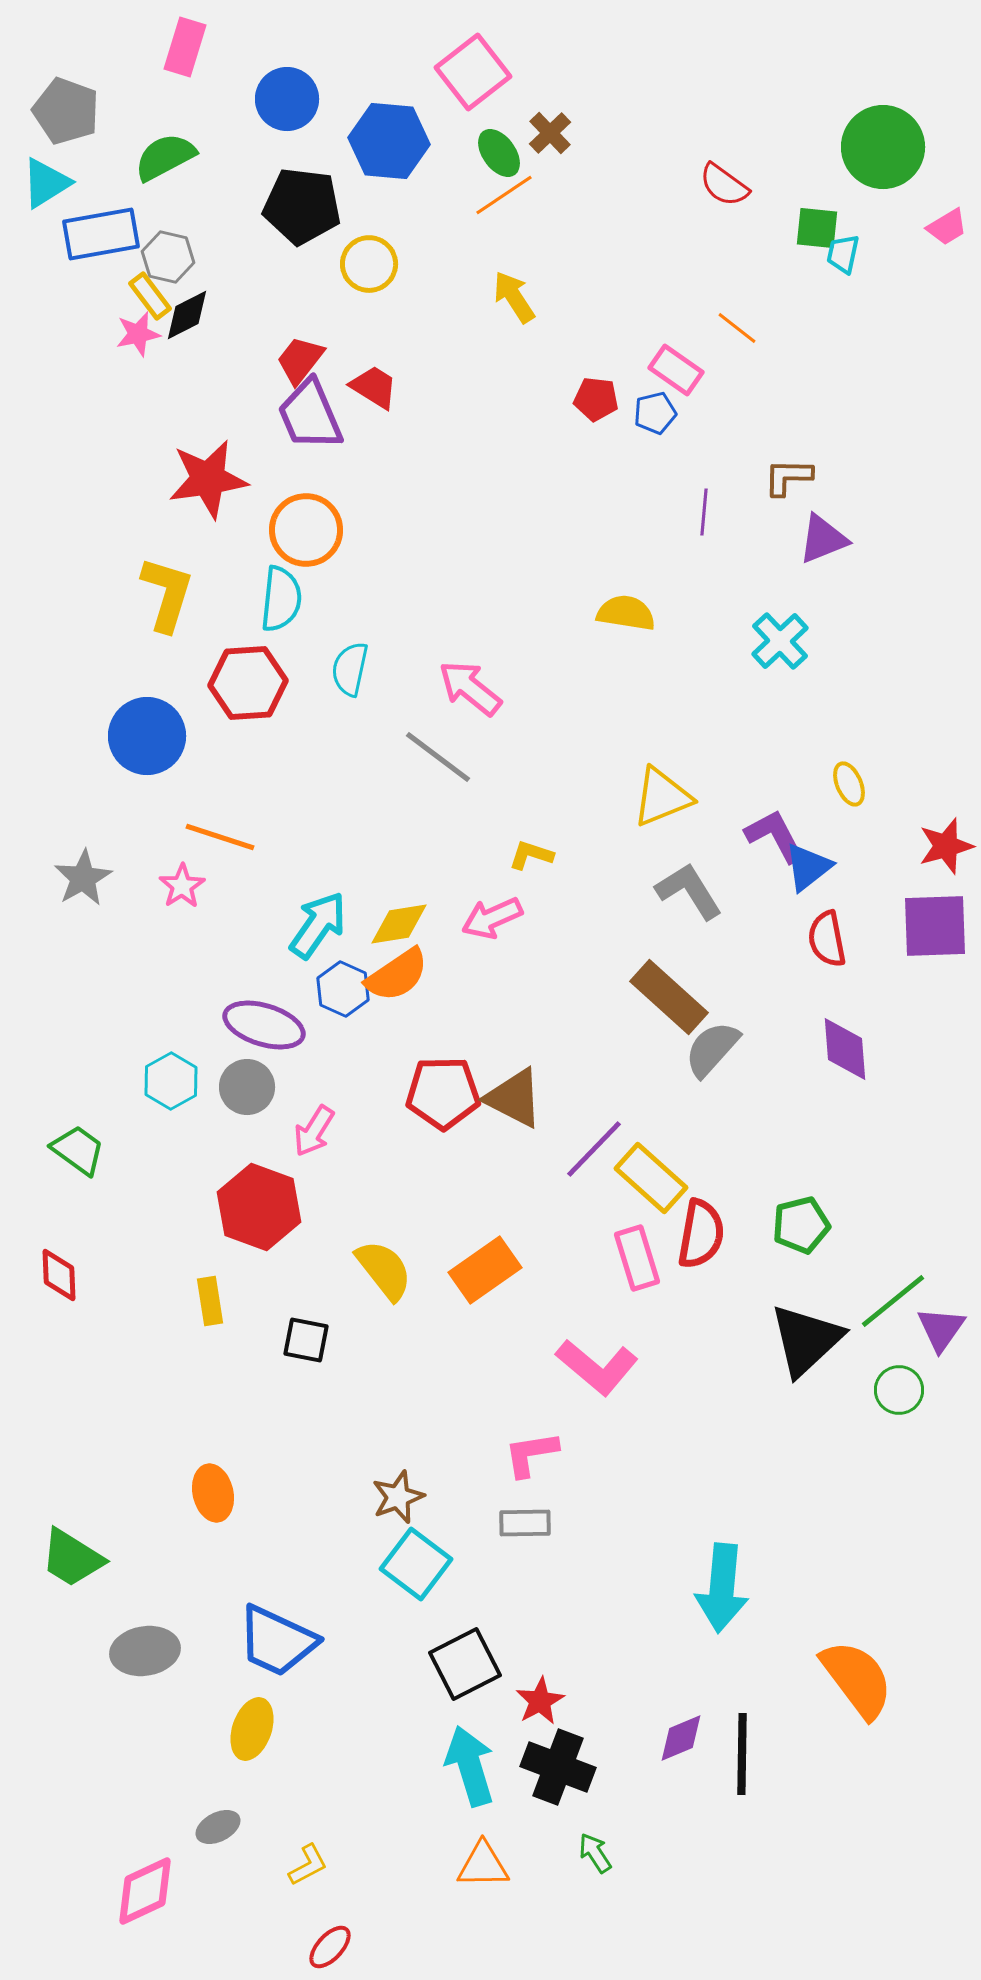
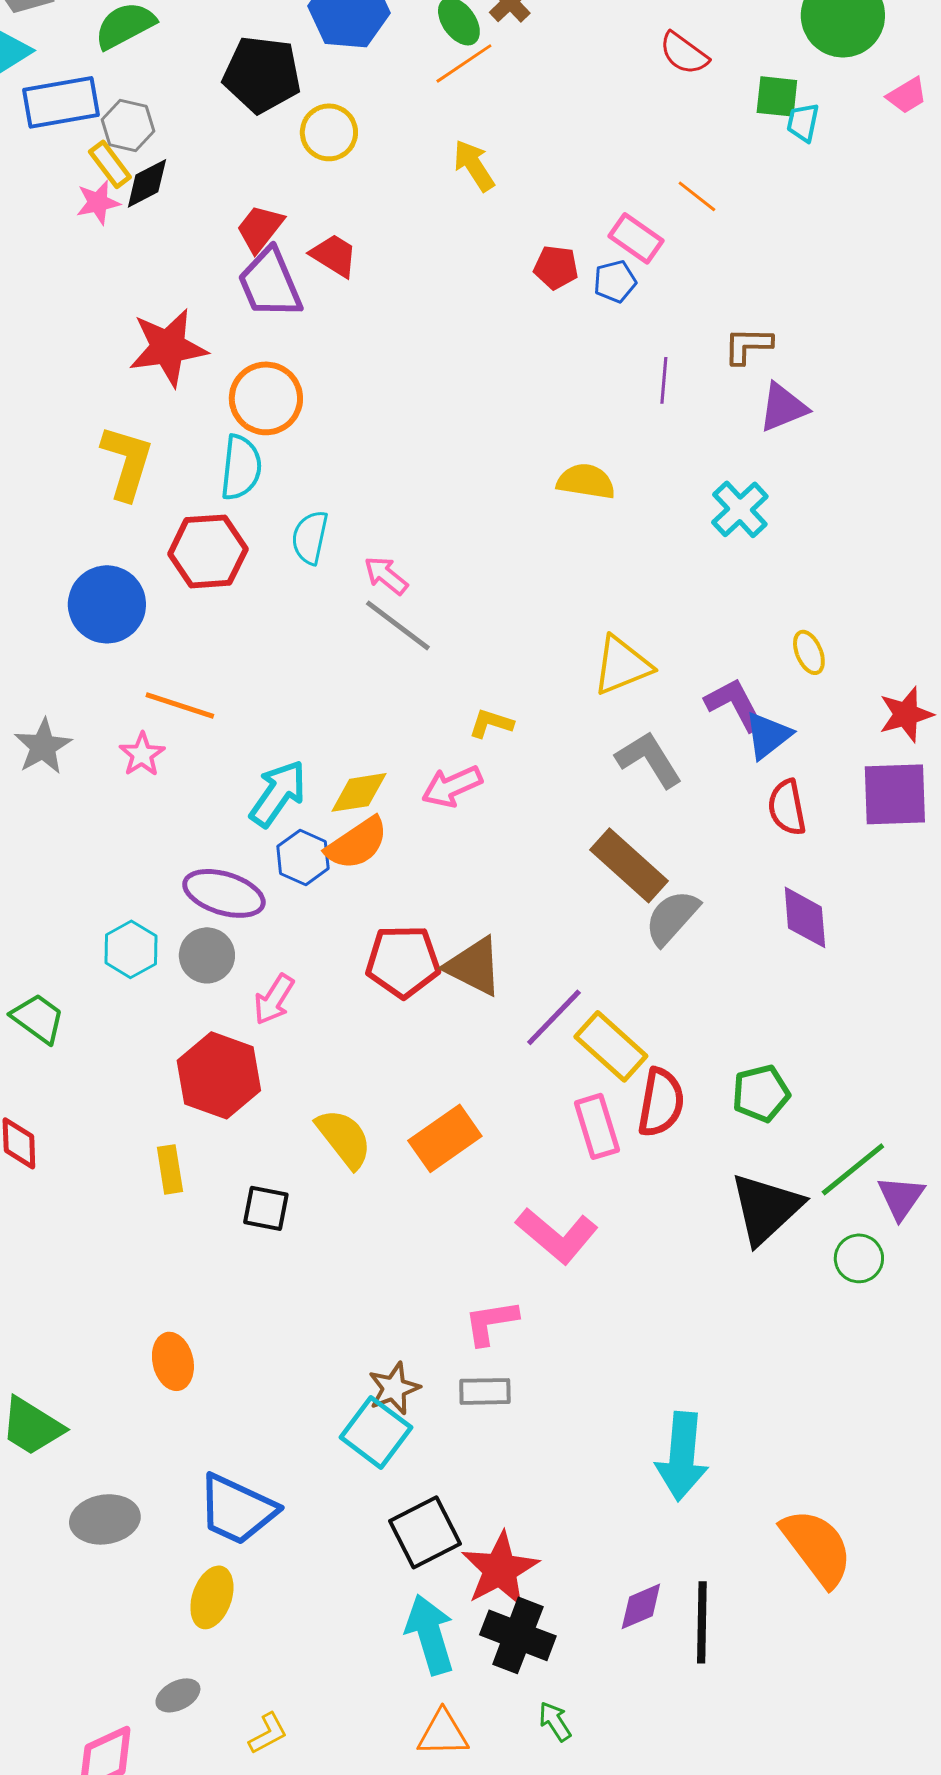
pink arrow: (470, 688) -> (386, 575), moved, size x0.7
brown star: (398, 1497) -> (394, 1388), moved
red star: (540, 1701) -> (500, 1569), size x1.6

